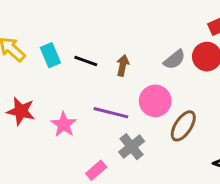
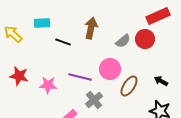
cyan rectangle: (50, 55) -> (42, 23), moved, turned -70
brown arrow: (123, 65) -> (91, 28), moved, size x1.5
pink star: (64, 124) -> (48, 85), turned -30

